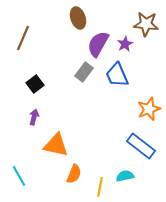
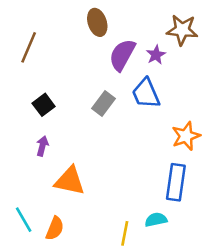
gray rectangle: (84, 72) -> (104, 104), moved
blue rectangle: (141, 146) -> (176, 182), turned 60
orange semicircle: (74, 174) -> (55, 228), moved

